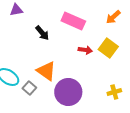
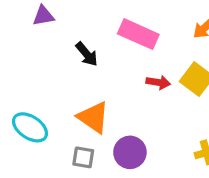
gray square: (29, 88) -> (83, 157), moved, turned -32
purple circle: (68, 92) -> (130, 152), size x0.7

